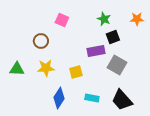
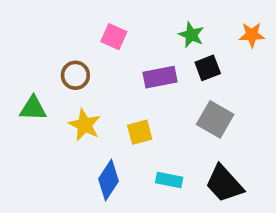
purple rectangle: (96, 51) -> (160, 77), moved
yellow star: (46, 68) -> (85, 125), turned 30
green triangle: (17, 69) -> (33, 108), moved

